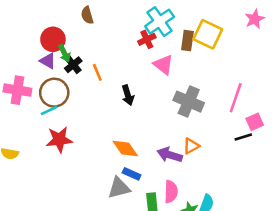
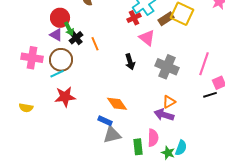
brown rectangle: (187, 41) -> (166, 19), turned 49
black arrow: (128, 95) -> (130, 62), moved
purple arrow: (170, 155) -> (164, 115), moved
blue rectangle: (132, 174) -> (105, 121), moved

